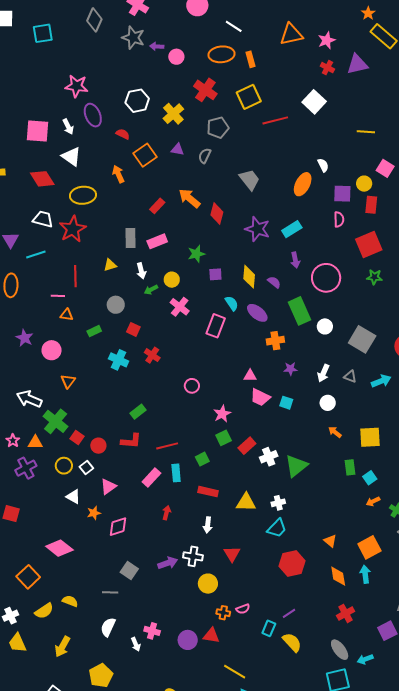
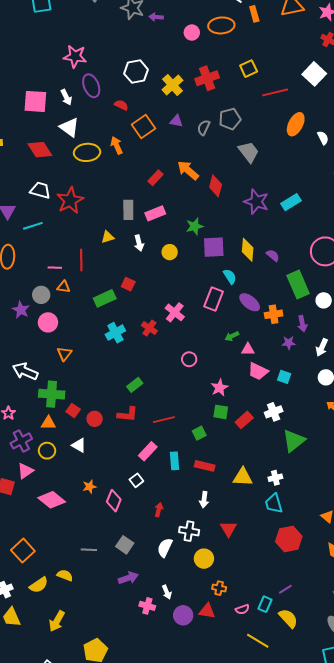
pink circle: (176, 57) -> (192, 33), moved
orange rectangle: (250, 59) -> (254, 14), moved
red cross: (205, 90) -> (207, 78), moved, turned 35
yellow square: (249, 97) -> (249, 69), size x0.7
gray pentagon: (218, 128) -> (230, 119), moved
orange ellipse: (303, 184) -> (296, 124), moved
yellow ellipse: (83, 195) -> (87, 152), moved
purple arrow: (295, 260) -> (302, 324), moved
purple square: (215, 274) -> (214, 247), size x1.6
red line: (75, 276) -> (81, 260), moved
green arrow: (151, 290) -> (232, 336), moved
gray circle: (116, 305) -> (41, 295), moved
pink cross: (180, 307) -> (175, 312), moved
purple ellipse: (257, 313) -> (250, 302), moved
red square: (133, 329) -> (128, 284), moved
green rectangle: (94, 331) -> (105, 298), moved, size x1.5
cyan cross: (119, 360) -> (115, 333), turned 36
green cross: (56, 421) -> (52, 394), turned -35
green square: (224, 438) -> (221, 412), turned 35
orange triangle: (35, 442) -> (48, 423), moved
white cross: (269, 457) -> (274, 412), moved
yellow circle: (64, 466) -> (47, 451), moved
white square: (86, 467) -> (136, 480), moved
cyan rectangle: (176, 473) -> (174, 461), moved
pink triangle: (108, 487) -> (25, 471), moved
white triangle: (73, 497) -> (79, 445), moved
red arrow: (167, 513) -> (159, 510), moved
pink diamond: (118, 527) -> (114, 501), turned -50
cyan trapezoid: (277, 528) -> (274, 503), turned 120
pink diamond: (59, 548) -> (52, 500), moved
purple arrow: (168, 563) -> (128, 578), moved
gray line: (110, 592) -> (89, 550), moved
pink semicircle: (243, 609) -> (242, 609), moved
white semicircle: (108, 627) -> (165, 548), moved
white arrow: (136, 644) -> (167, 592), moved
yellow line: (235, 672) -> (258, 641), moved

